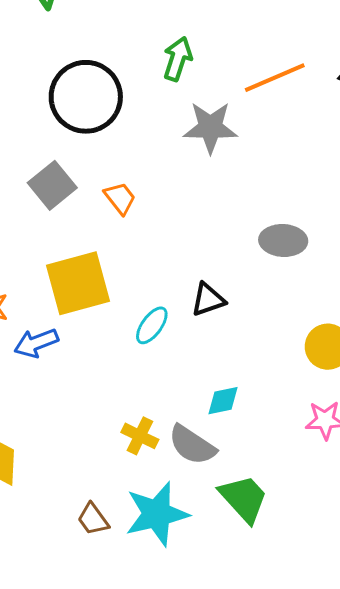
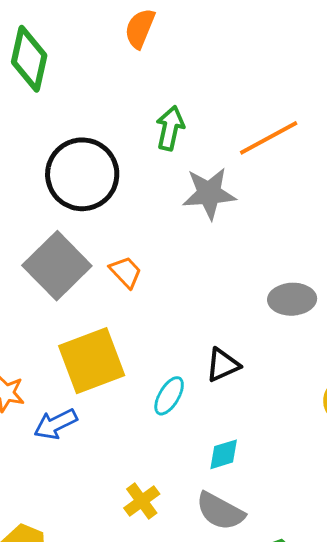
gray square: (52, 185) -> (57, 266), size x1.4
cyan diamond: (223, 401) -> (224, 454), moved
yellow cross: (140, 436) -> (142, 501), moved, turned 33

